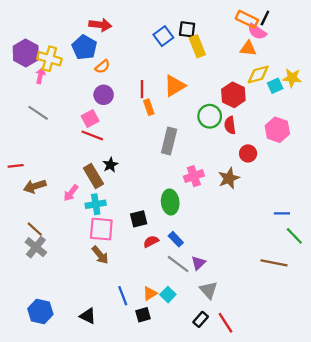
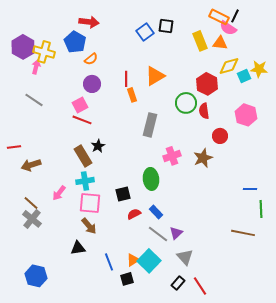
yellow rectangle: (197, 46) -> (200, 41), moved
pink arrow: (71, 193) -> (59, 193), moved
green line: (294, 236) -> (261, 209), turned 42
cyan square: (168, 295) -> (149, 261), size x1.6
black triangle: (88, 316) -> (78, 248), moved, turned -35

